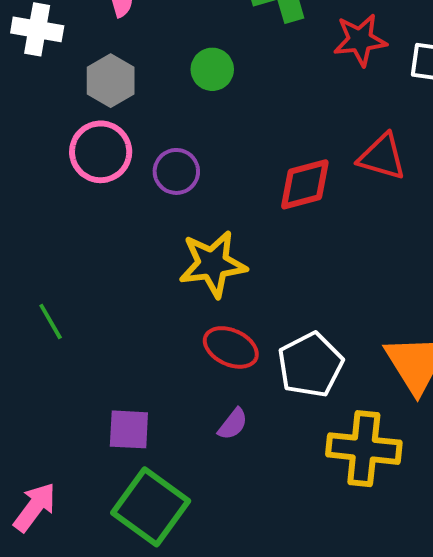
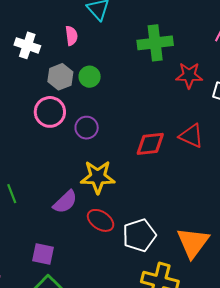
green circle: (212, 69) -> (90, 77), moved
purple semicircle: (233, 424) -> (65, 202), moved, size x1.5

